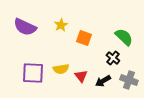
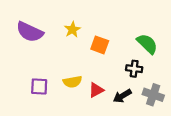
black cross: (113, 58) -> (134, 69), turned -32
purple square: (33, 73) -> (39, 86), size x0.7
red triangle: (81, 76) -> (96, 90), turned 40

